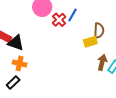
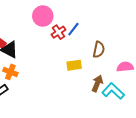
yellow rectangle: (90, 42) -> (74, 65), moved

